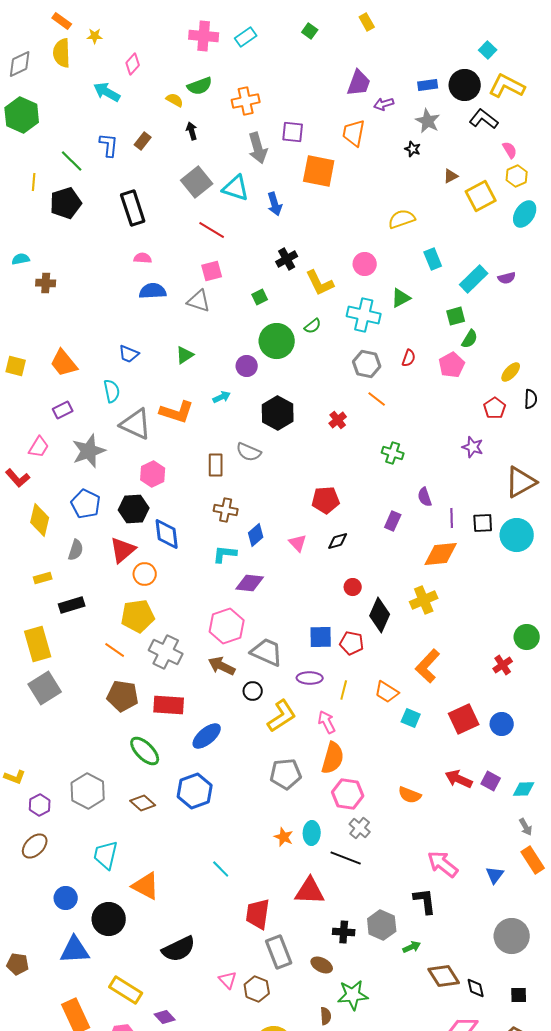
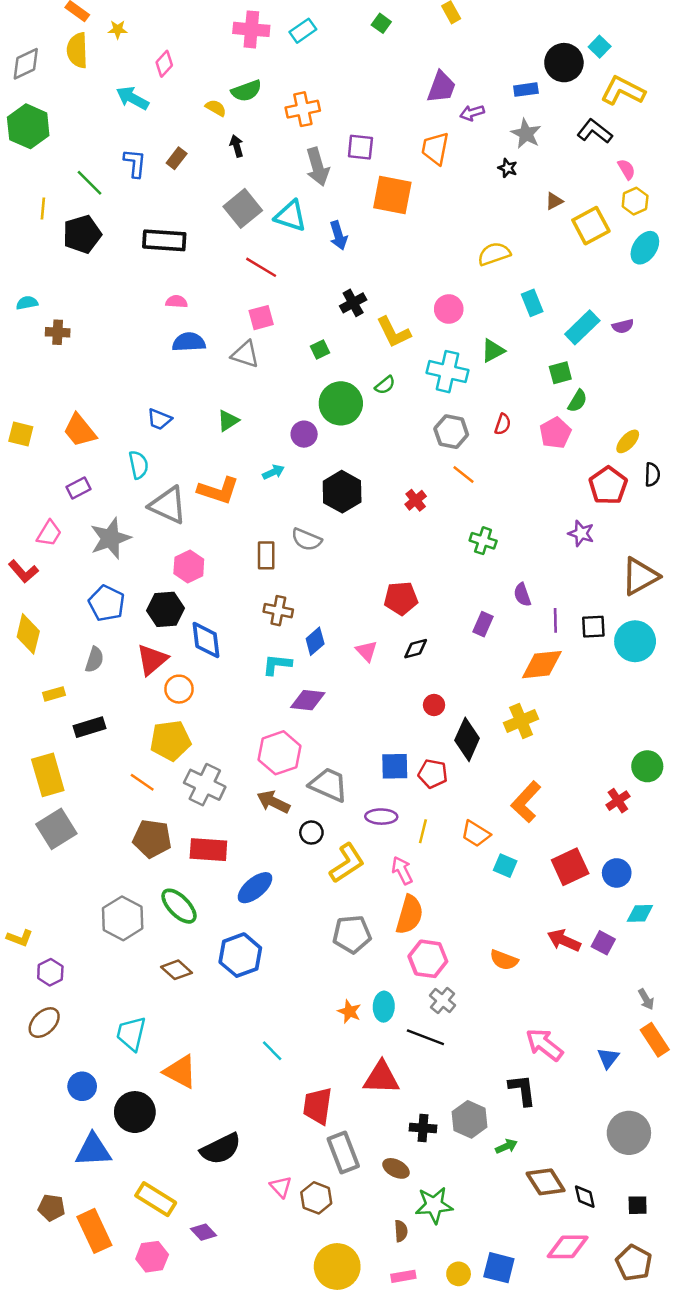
black circle: (465, 85) -> (564, 63), moved
black rectangle: (133, 208) -> (164, 240), turned -68
red pentagon: (495, 408) -> (608, 486), size x1.4
yellow diamond: (40, 520) -> (28, 634), moved
cyan diamond: (524, 789) -> (640, 913), moved
gray hexagon: (88, 791) -> (123, 918), moved
brown pentagon: (18, 964) -> (51, 1208), moved

